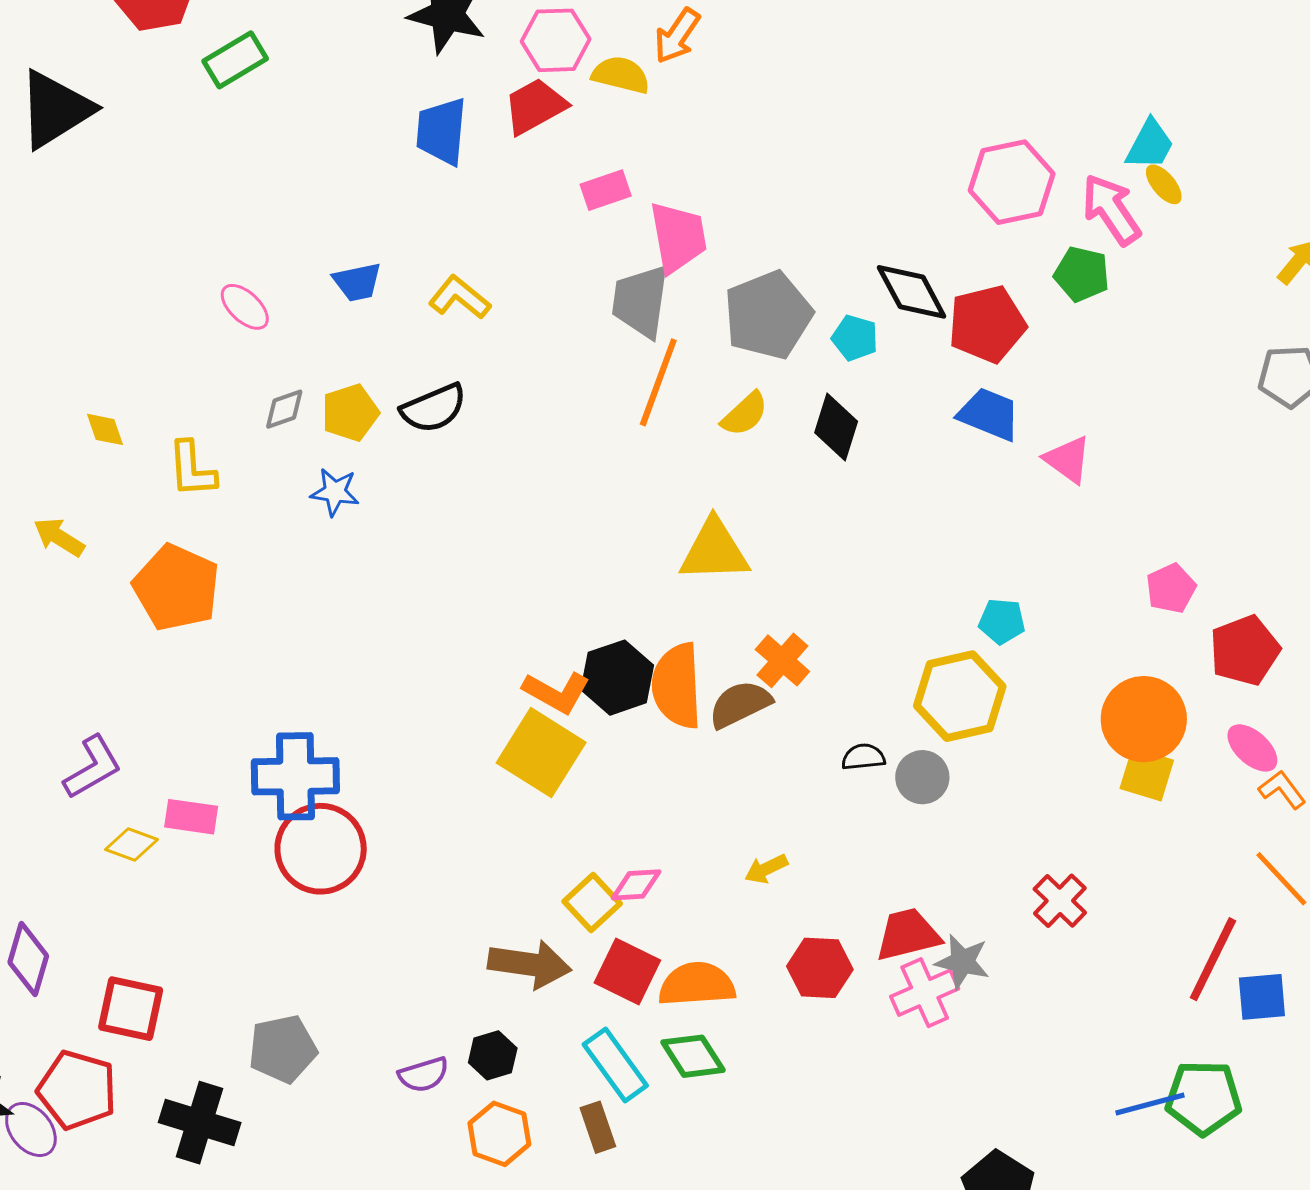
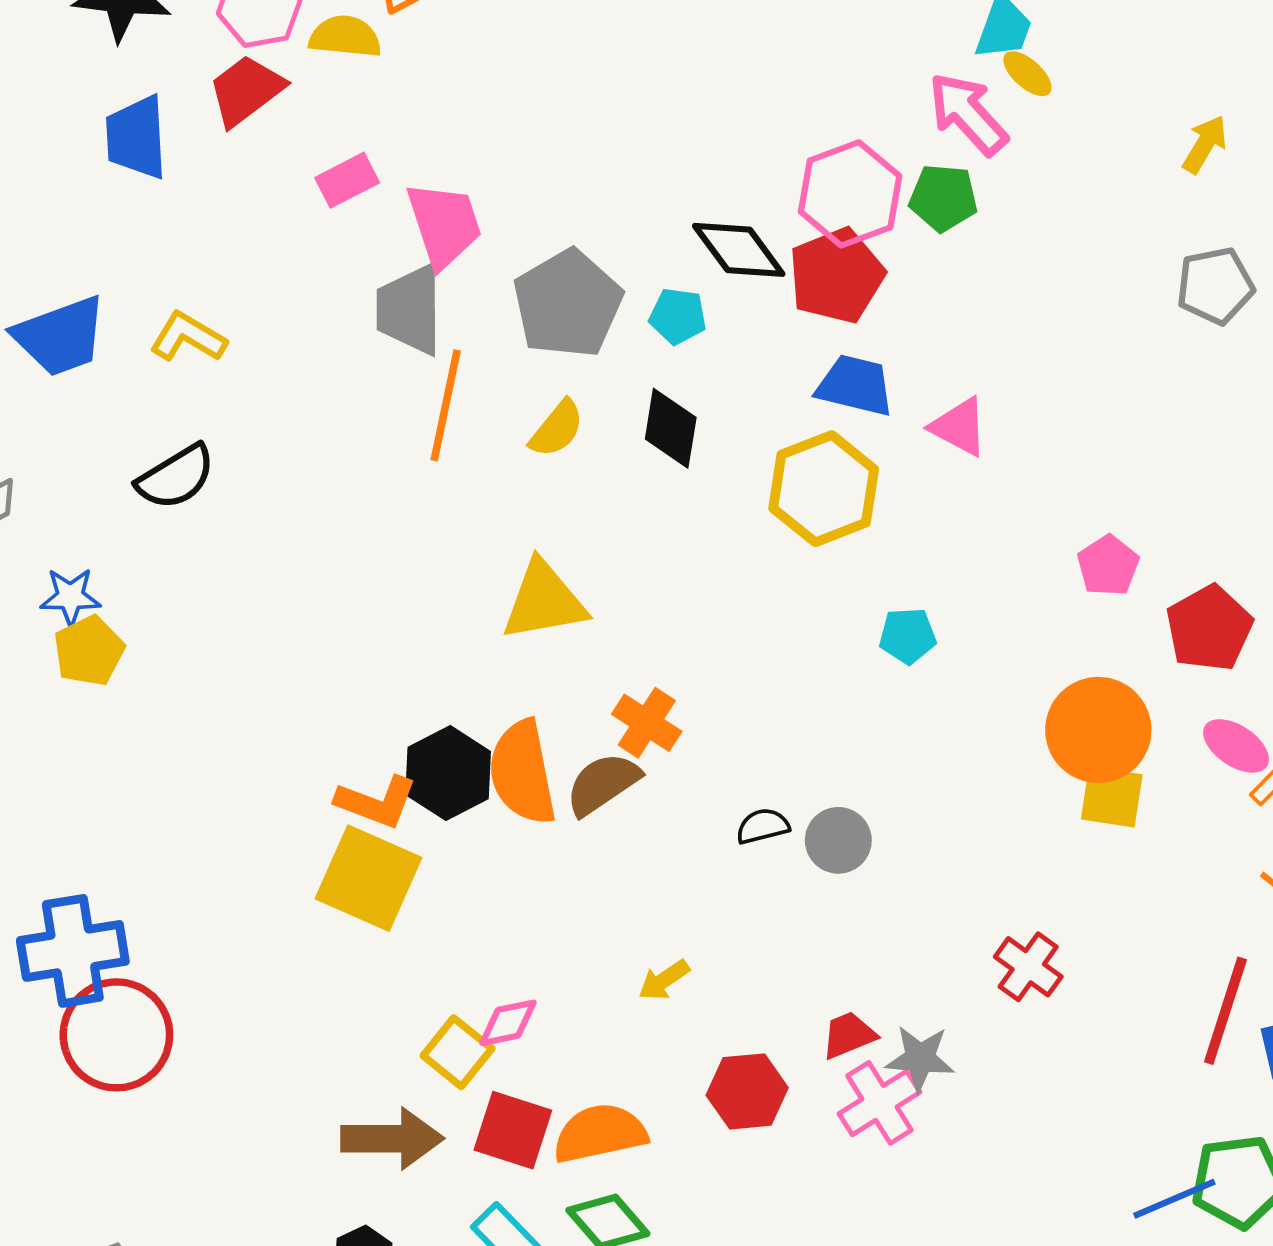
pink hexagon: (1012, 182) -> (850, 194), moved
blue trapezoid: (357, 282) -> (60, 336), size x1.6
yellow pentagon: (350, 413) -> (89, 651), moved
yellow hexagon: (960, 696) -> (824, 489), moved
red trapezoid: (908, 935) -> (849, 1035), size x0.7

